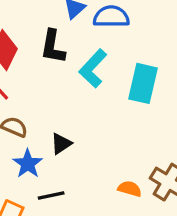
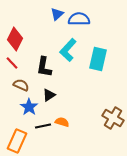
black L-shape: (53, 47) -> (44, 67), moved
orange semicircle: (130, 189) -> (62, 122), moved

